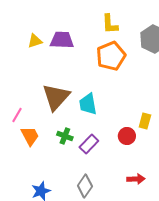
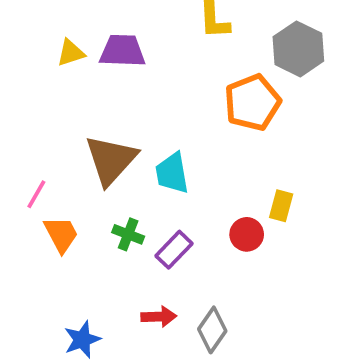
orange pentagon: (111, 56) -> (252, 102), moved
red arrow: (136, 179) -> (159, 317), moved
gray diamond: (85, 186) -> (212, 330), moved

